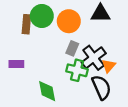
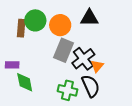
gray rectangle: (72, 48) -> (64, 50), size x1.6
green cross: (77, 70) -> (67, 90), moved
green diamond: (47, 91) -> (25, 82), moved

